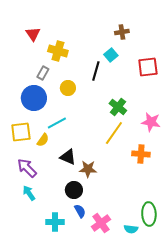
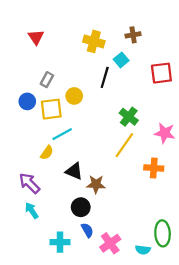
yellow cross: (58, 51) -> (94, 41), moved
blue circle: (34, 98) -> (27, 101), moved, size x0.6
yellow square: (21, 132) -> (51, 109), moved

